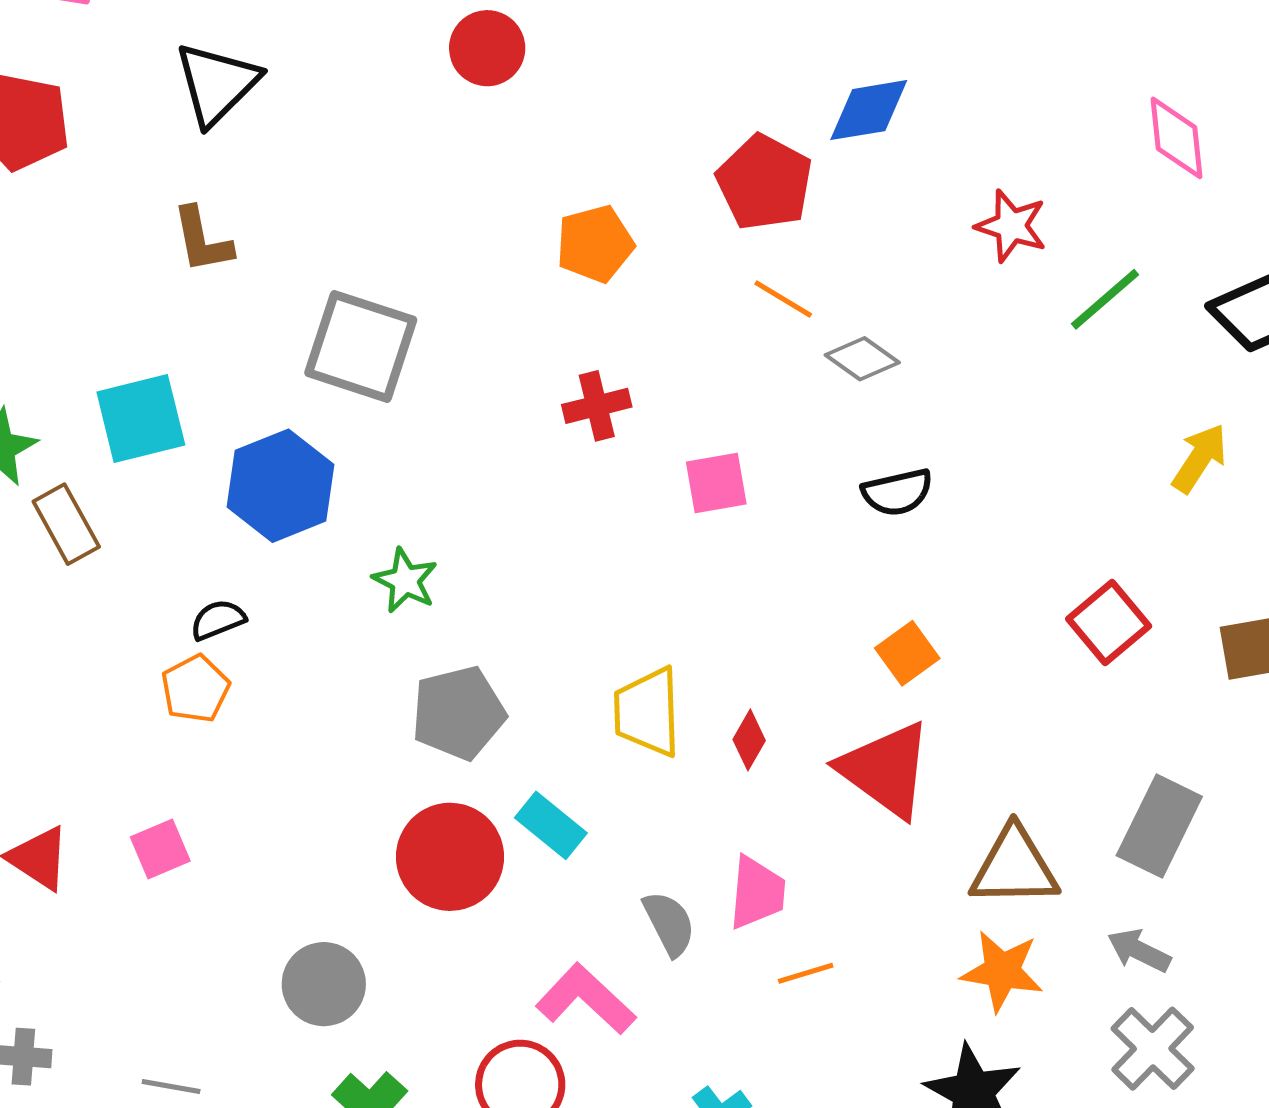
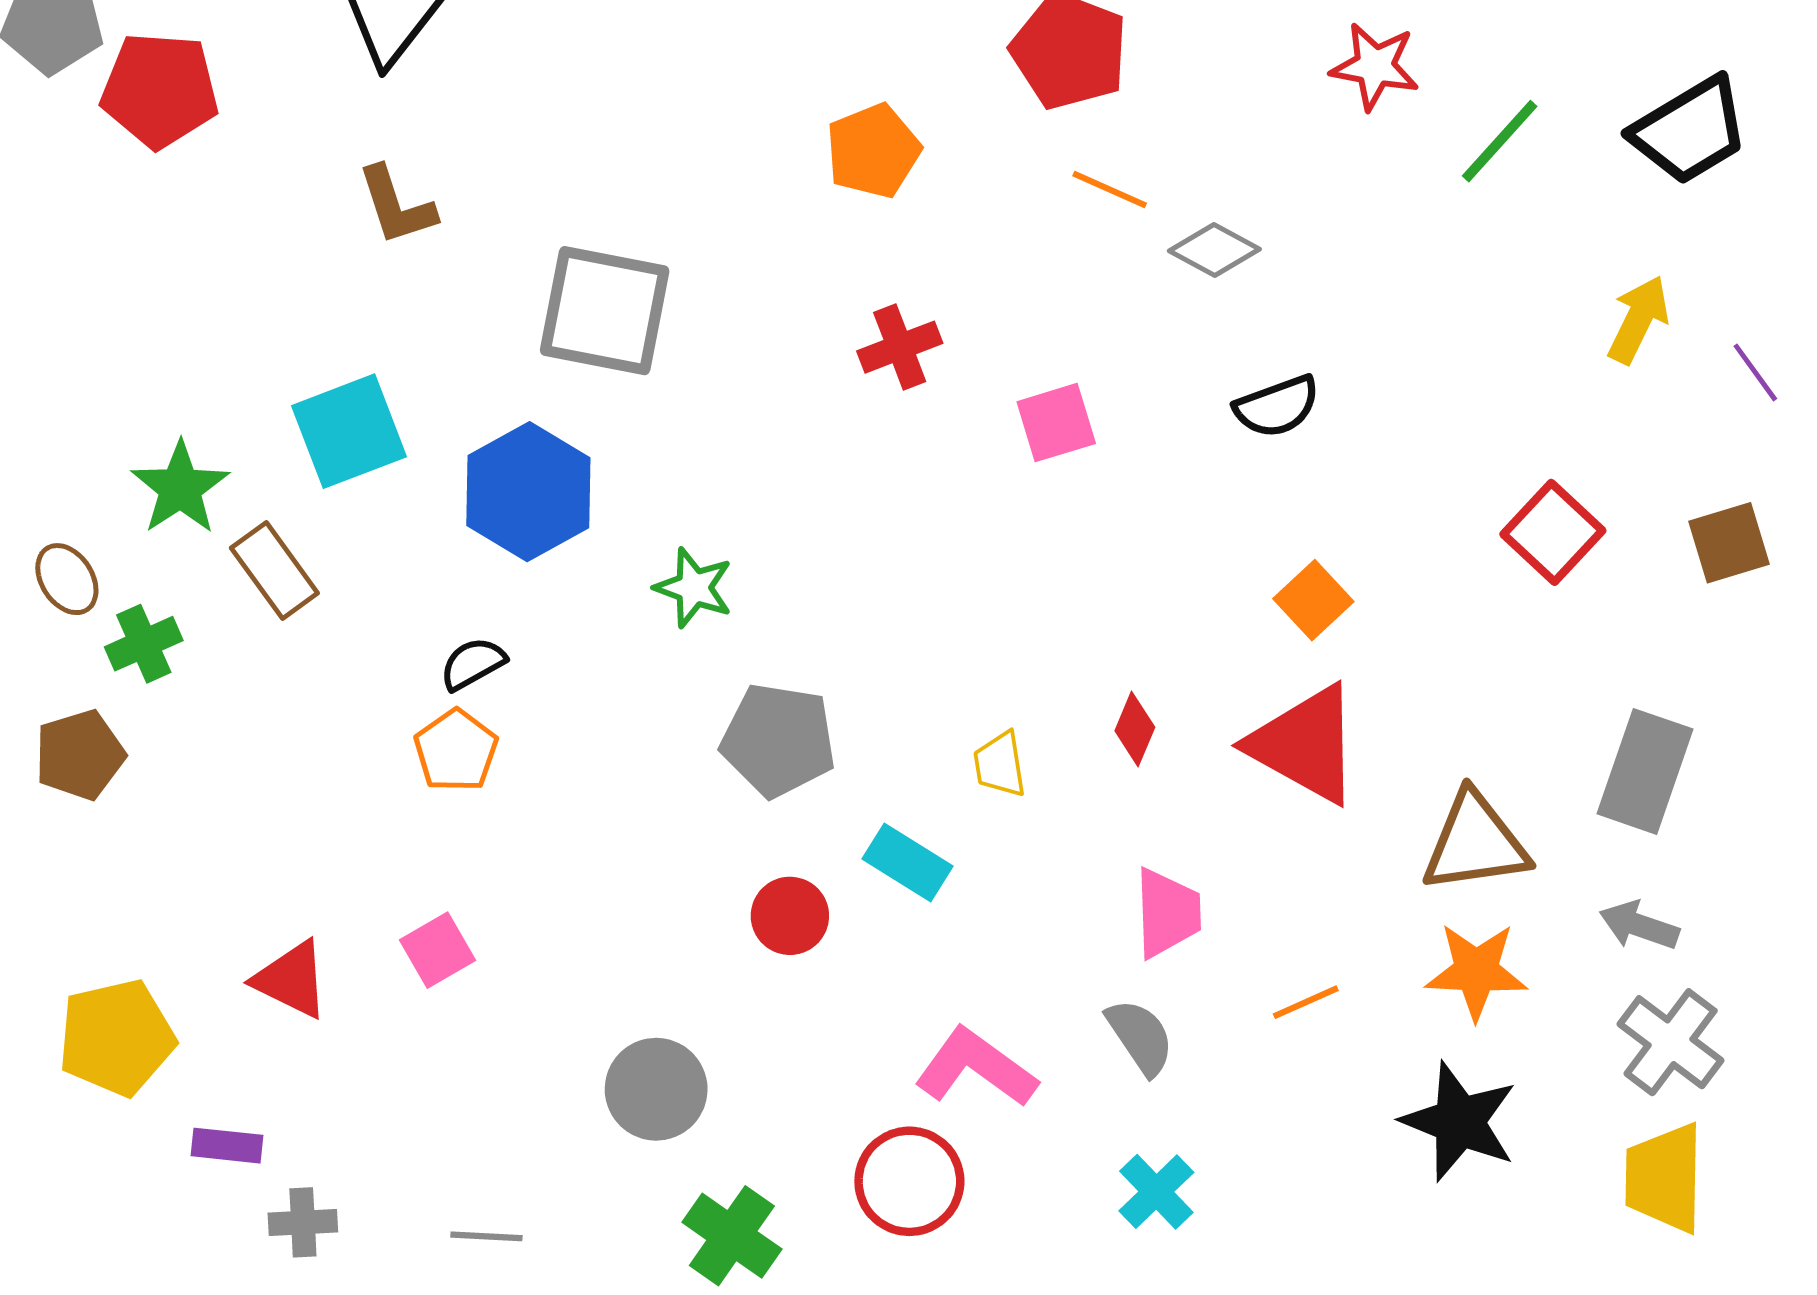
yellow trapezoid: (648, 712) -> (1000, 764), moved, size x0.6
gray pentagon: (458, 713) -> (778, 740), turned 30
red circle: (450, 857) -> (790, 916), size x0.6
gray semicircle: (669, 923) -> (1140, 1037), moved
orange line: (806, 973) -> (1306, 1002), moved

